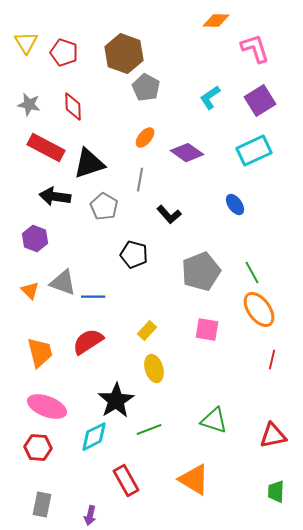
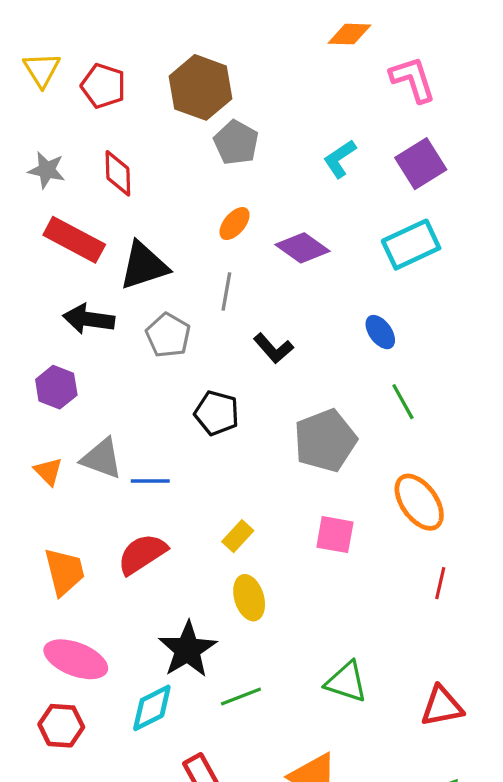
green line: (252, 273) -> (403, 402), moved

